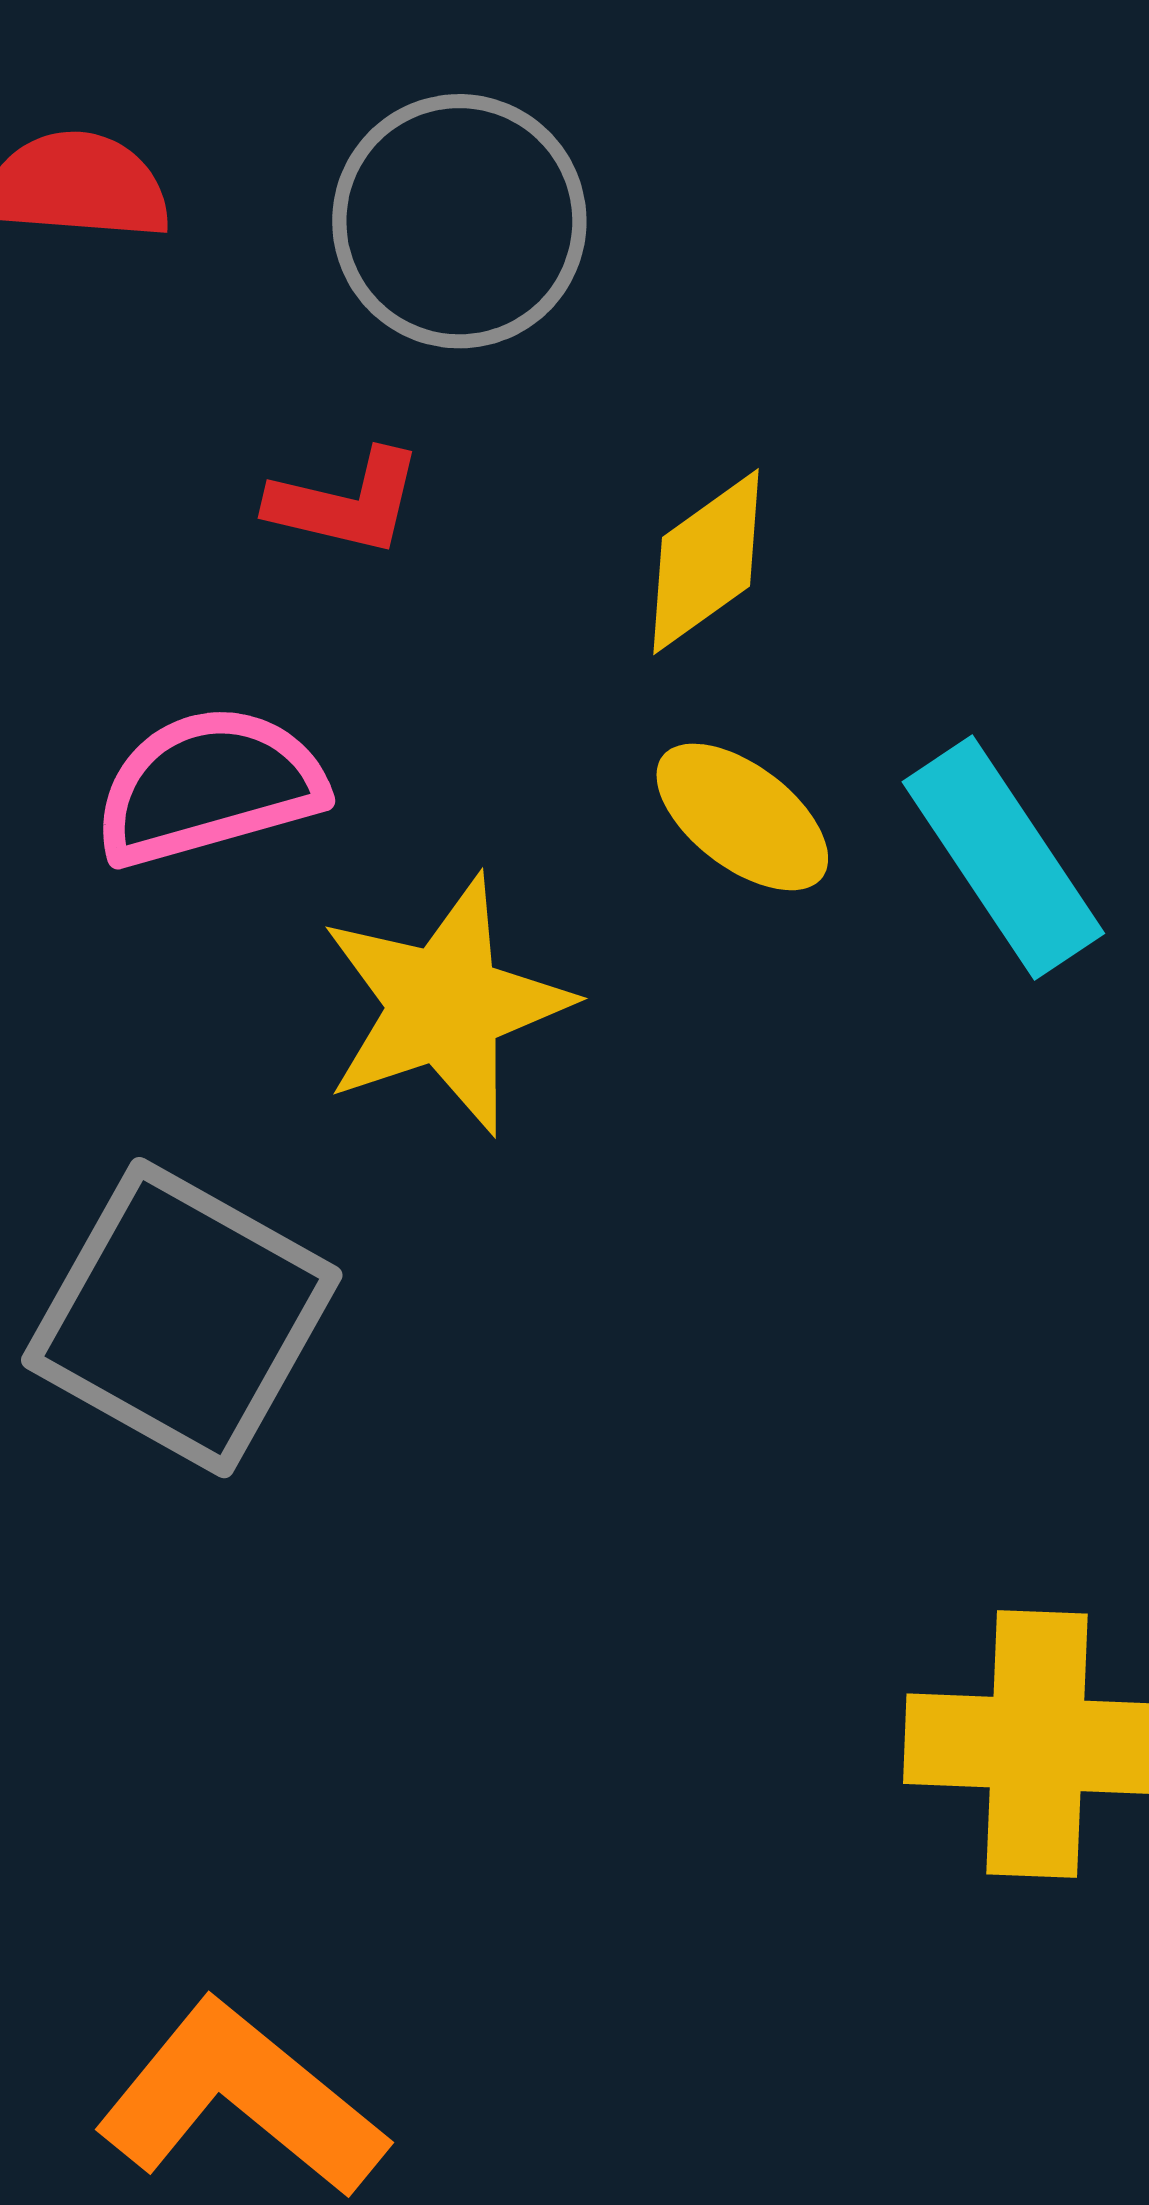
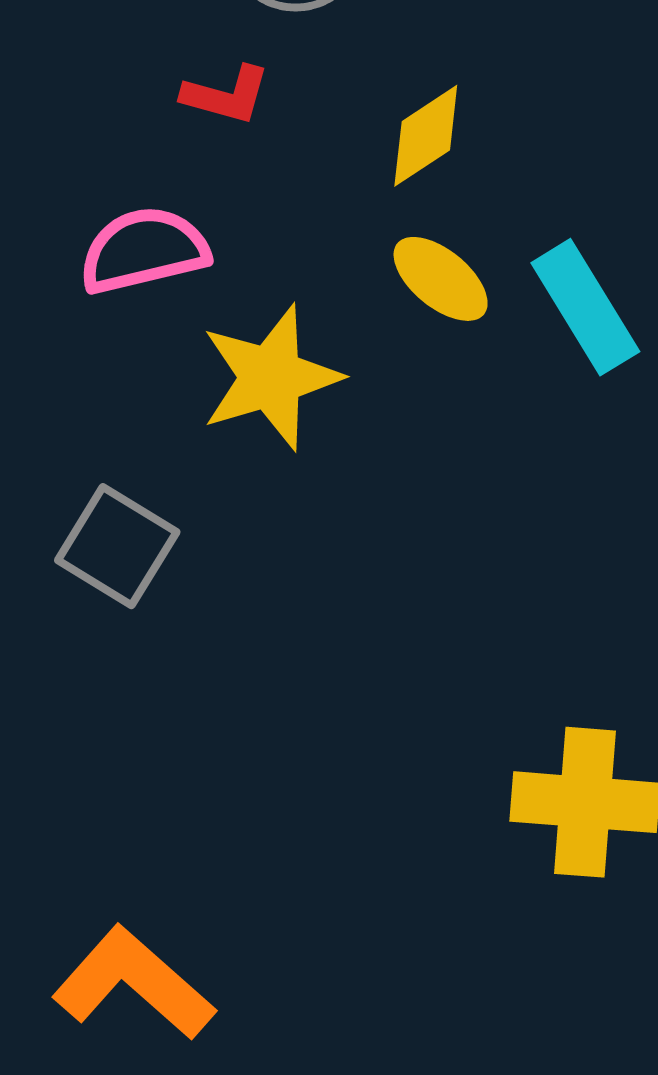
gray square: (182, 1318) -> (117, 546), size x0.7

